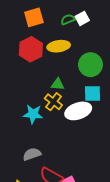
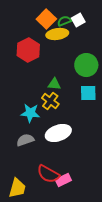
orange square: (34, 17) -> (46, 19), moved, turned -30
yellow ellipse: (59, 46) -> (57, 34), moved
white ellipse: (78, 111) -> (58, 133), moved
gray semicircle: (32, 154) -> (25, 140), moved

